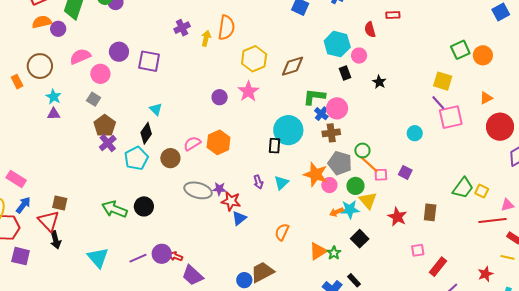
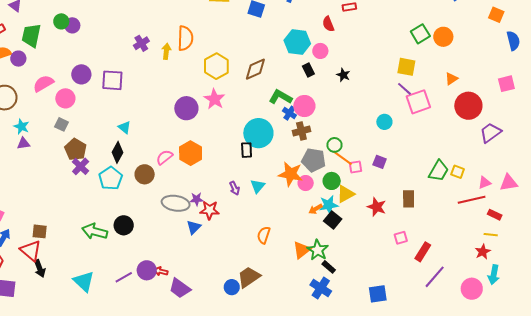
purple circle: (220, 97) -> (186, 108), size x1.5
green L-shape: (314, 97) -> (280, 97), turned 30
yellow triangle: (368, 200) -> (346, 194), turned 48
blue triangle: (239, 218) -> (194, 227), moved
black square: (360, 239) -> (333, 220), moved
green star: (334, 253) -> (318, 250), size x1.5
red star: (485, 274) -> (483, 252), moved
black rectangle: (354, 280) -> (329, 267), moved

